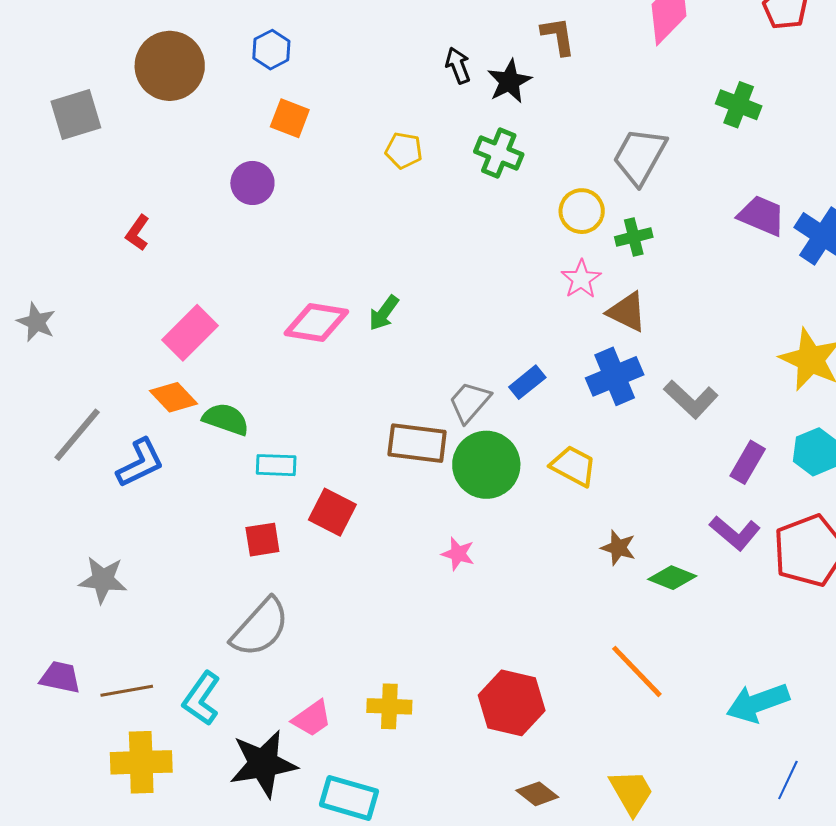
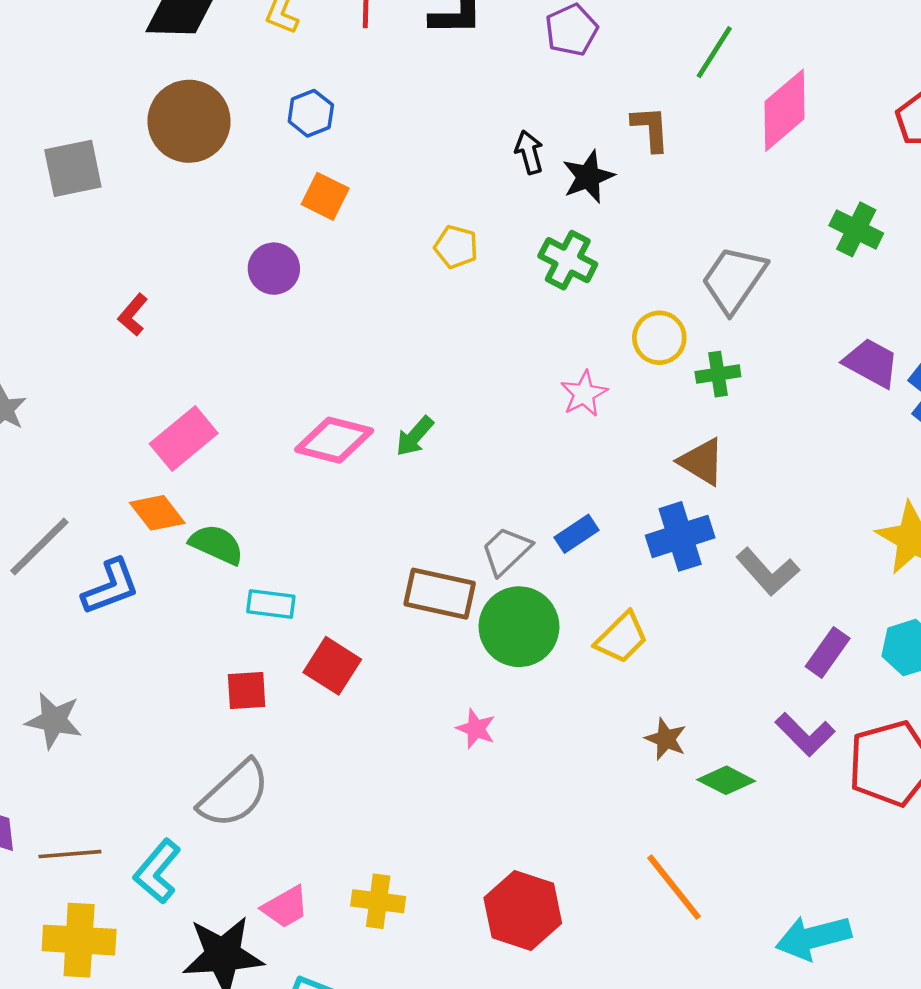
pink star: (581, 279) -> (584, 394), moved
yellow trapezoid: (573, 466) -> (622, 638), turned 102

